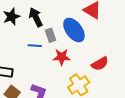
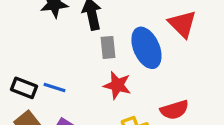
blue line: (35, 46) -> (54, 87), moved

